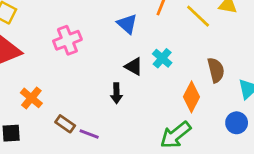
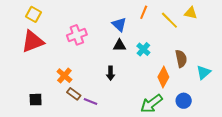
black triangle: (134, 66) -> (119, 45), moved, turned -32
orange cross: (31, 98) -> (64, 76), moved
blue circle: (237, 123) -> (184, 101), moved

